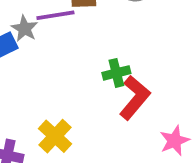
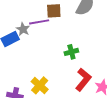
red L-shape: (135, 98) -> (83, 80), moved

